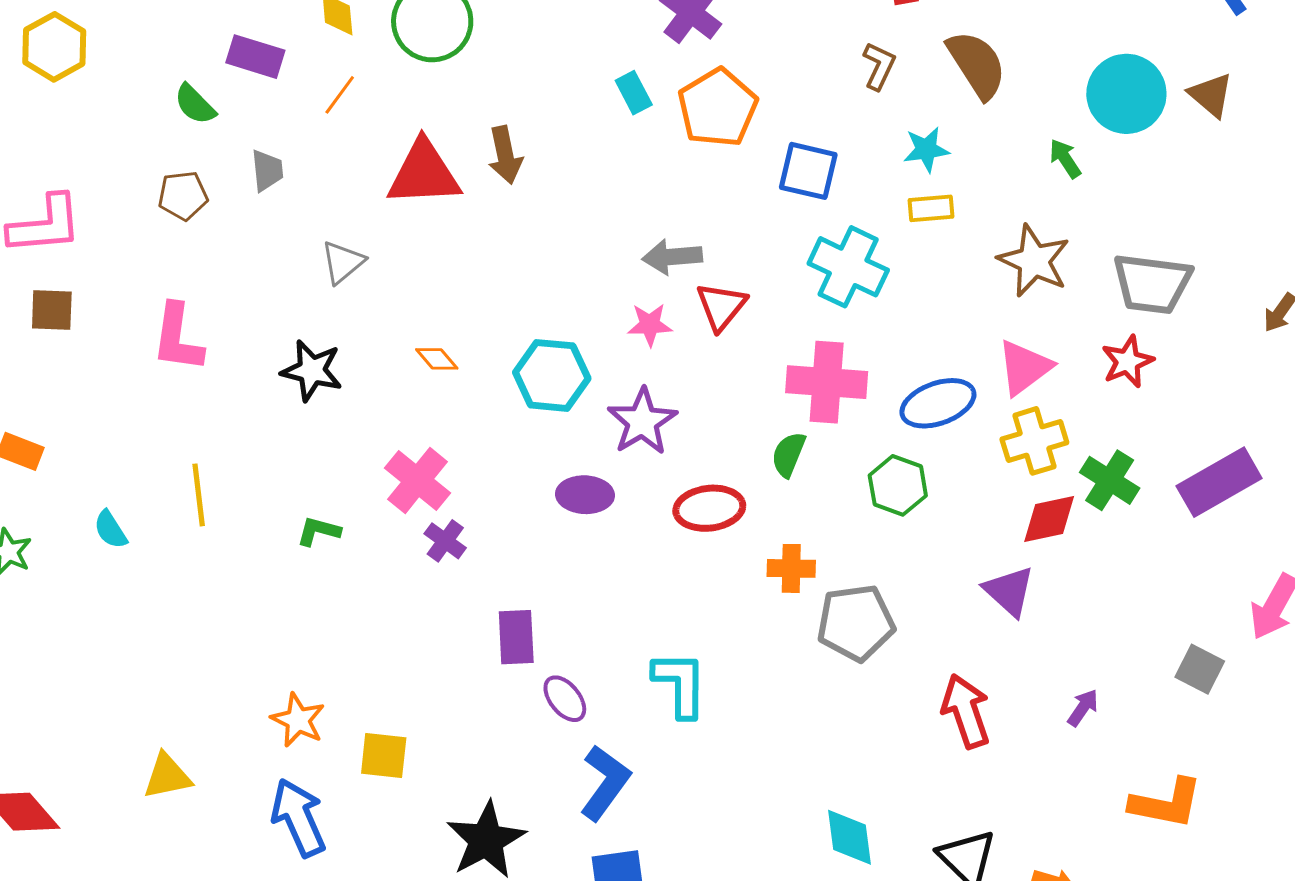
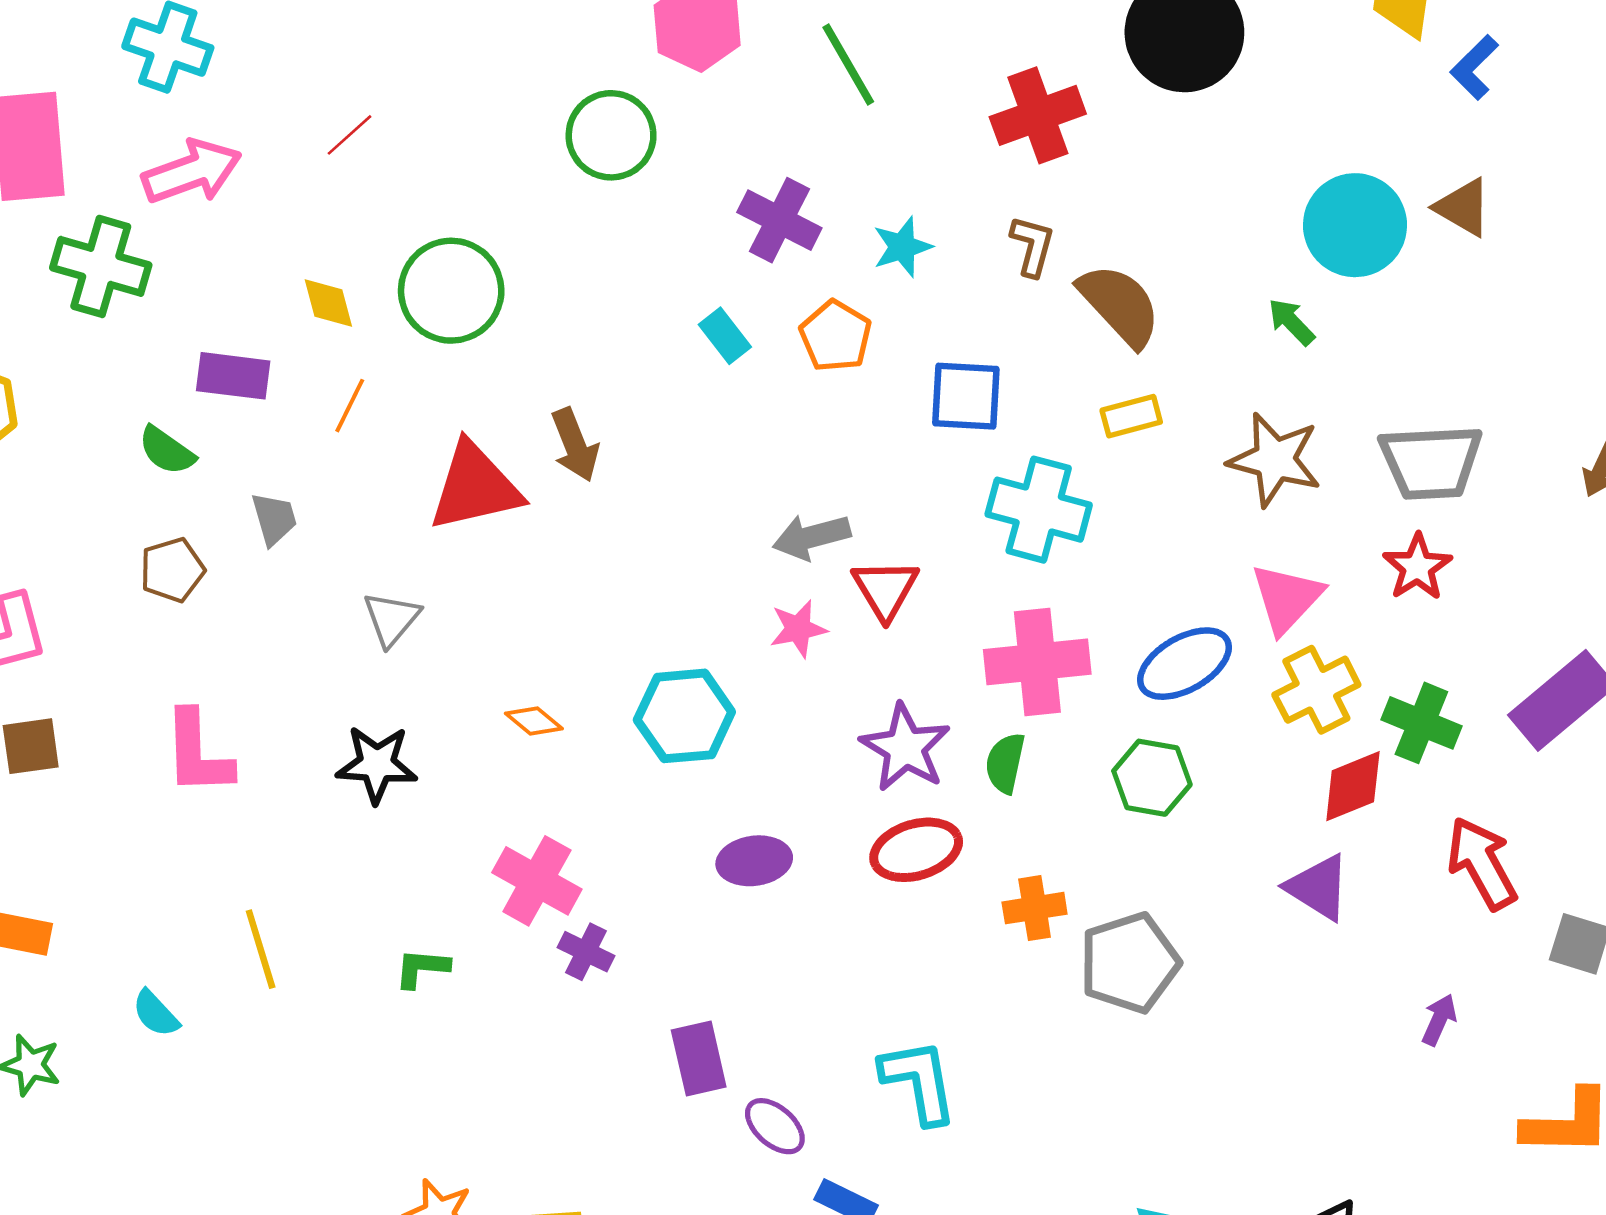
brown semicircle: (977, 64) -> (1120, 305), moved
orange pentagon: (718, 108) -> (836, 336), size x0.7
cyan star: (926, 150) -> (902, 247), moved
purple star: (642, 421) -> (905, 748), moved
red arrow: (966, 711) -> (1482, 863), moved

